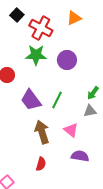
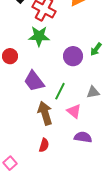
purple circle: (67, 60) -> (73, 56), moved
green arrow: (93, 93) -> (96, 49), moved
green line: (57, 100) -> (60, 91), moved

